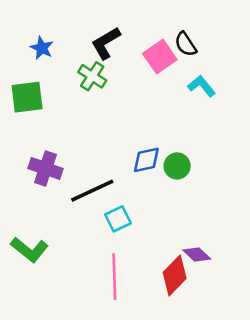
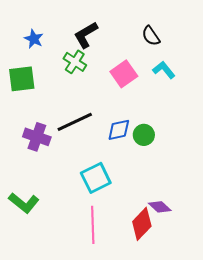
pink square: (160, 57) -> (124, 74), moved
black line: (92, 191) -> (75, 122), moved
cyan square: (118, 219) -> (96, 178), size x1.4

